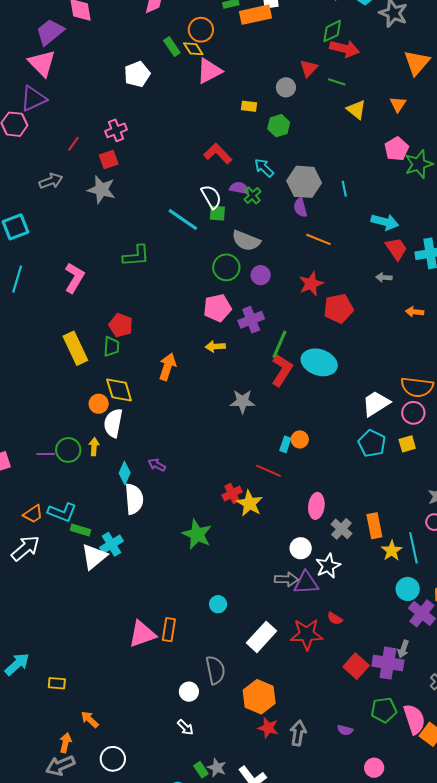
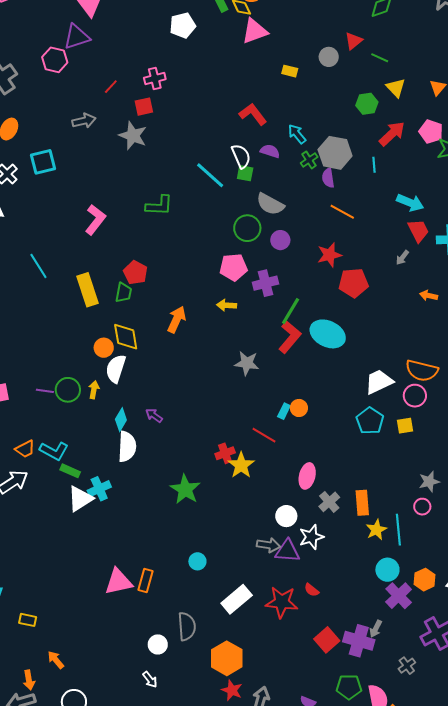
red arrow: (344, 49) -> (392, 134), moved, turned -64
green hexagon: (279, 126) -> (367, 104), moved
pink pentagon: (397, 149) -> (431, 132), turned -30
green cross: (252, 196) -> (309, 160), moved
gray arrow: (384, 277) -> (402, 258), turned -63
cyan line: (17, 279) -> (38, 266), moved, turned -56
orange arrow: (65, 743) -> (29, 680), turned 150

